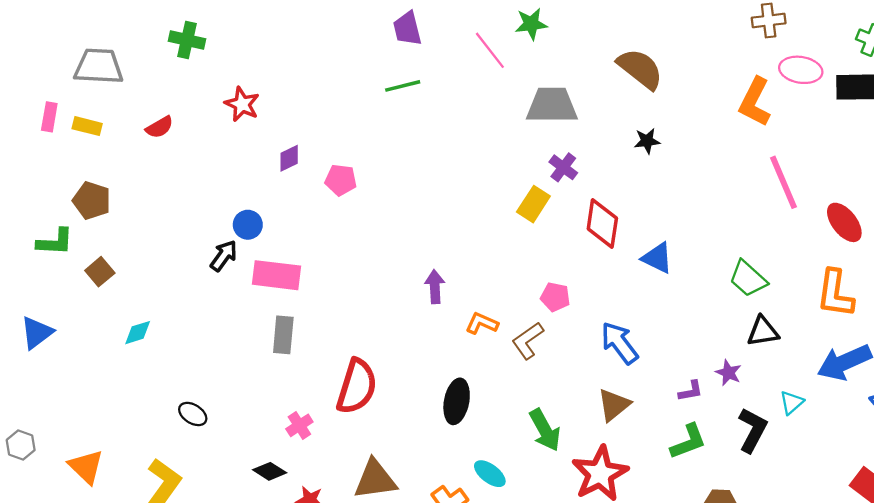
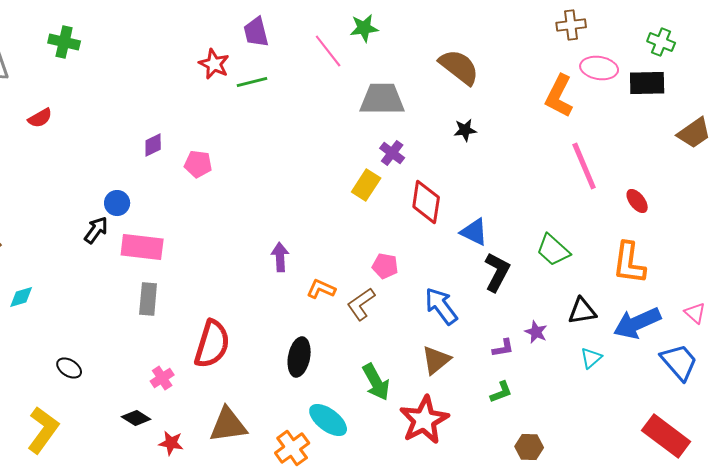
red star: (242, 104) -> (214, 64), moved
red ellipse: (844, 222) -> (637, 201), size x0.7
black triangle: (763, 331) -> (582, 311), moved
black L-shape: (753, 430) -> (497, 272), moved
green L-shape: (688, 442) -> (501, 392), size x0.7
cyan ellipse: (490, 474) -> (328, 420), size x1.4

